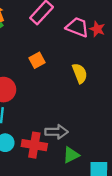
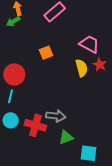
pink trapezoid: (77, 27) -> (89, 44), moved
red star: (97, 29) -> (100, 65), moved

